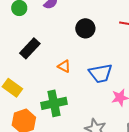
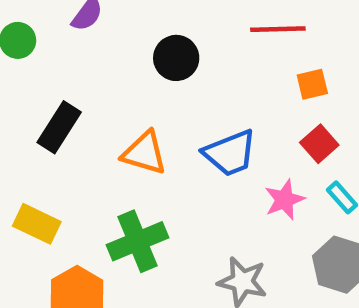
orange triangle: (64, 66) -> (144, 153), size x1.5

